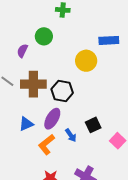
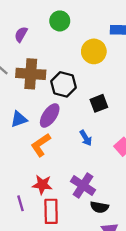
green circle: (44, 36) -> (60, 21), moved
black square: (93, 125) -> (99, 103), moved
blue arrow: (71, 135) -> (86, 138), moved

